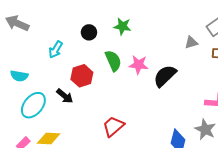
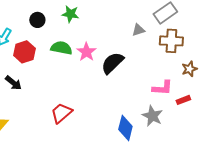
green semicircle: (113, 61) -> (61, 48), turned -55
pink star: (139, 65) -> (86, 52), turned 30
red hexagon: (82, 76) -> (24, 52), moved

